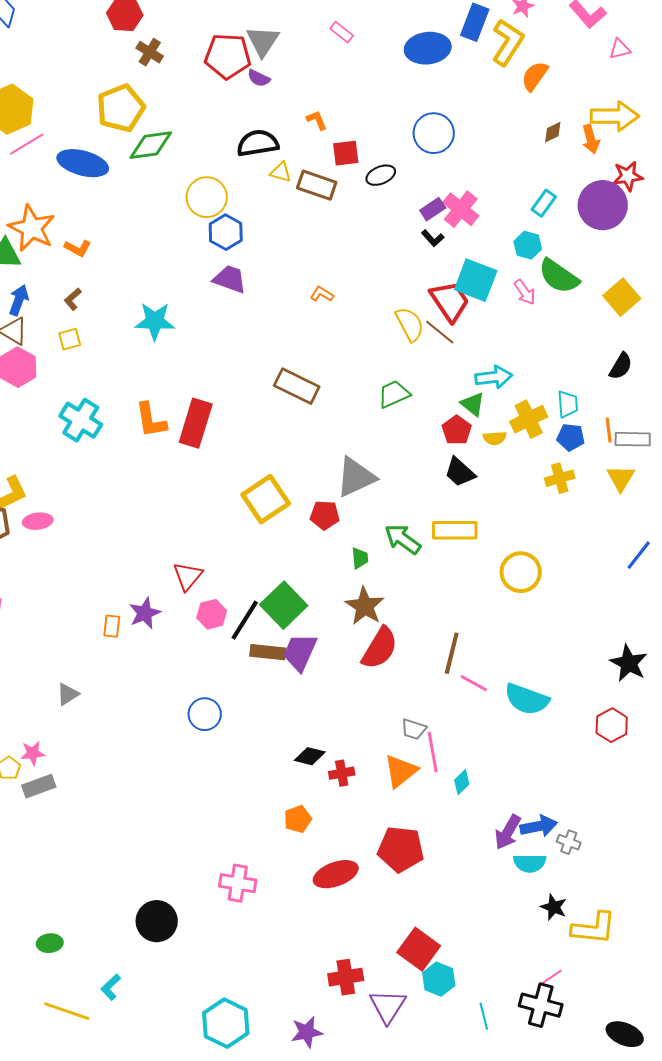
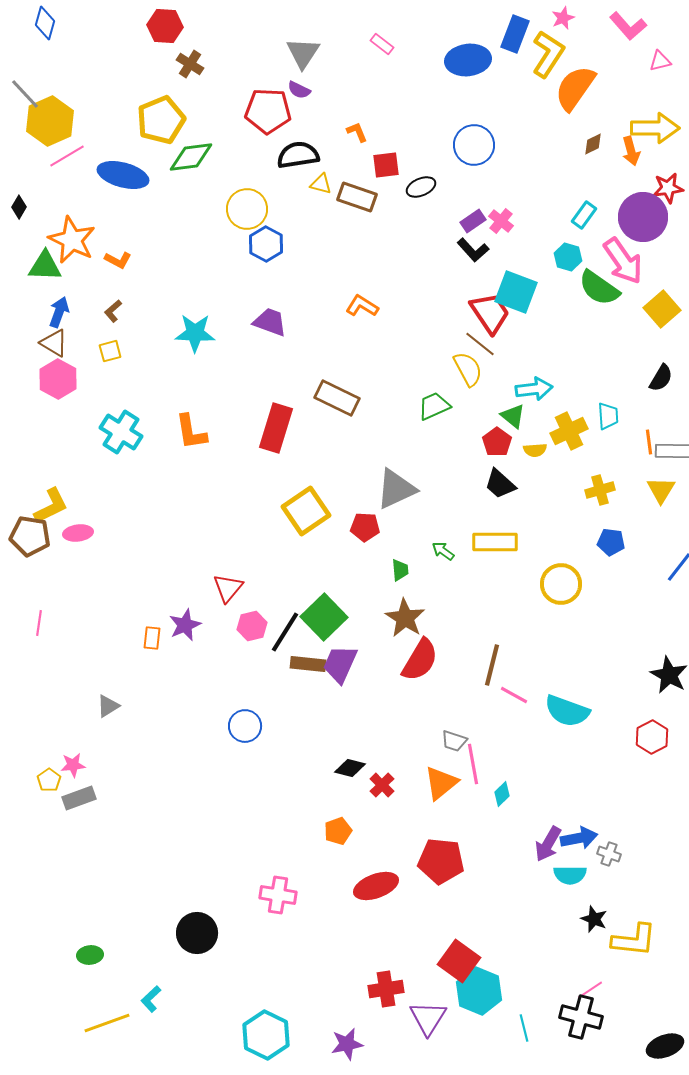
red pentagon: (228, 56) -> (268, 111), moved
orange semicircle: (535, 76) -> (575, 88), size x1.5
pink cross: (461, 209) -> (501, 221), size x0.7
black L-shape: (433, 238) -> (473, 250), size x1.4
purple trapezoid: (230, 279) -> (270, 322), moved
pink arrow: (525, 292) -> (623, 261), moved, size x1.8
orange L-shape: (322, 294) -> (362, 306), size x1.4
yellow semicircle: (410, 324) -> (468, 369), moved
red rectangle: (196, 423) -> (276, 428), moved
blue pentagon: (571, 437) -> (611, 542), moved
green arrow: (403, 539) -> (443, 551), size x0.6
red cross: (342, 773) -> (382, 785), turned -35
cyan hexagon: (439, 979) -> (479, 991), size x1.4
yellow line: (67, 1011) -> (107, 1023), turned -39
black ellipse: (625, 1034) -> (665, 1046), turned -42

